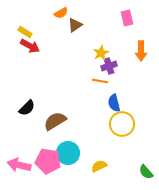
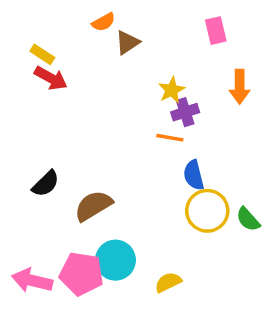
green semicircle: (146, 172) -> (248, 219), moved

